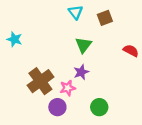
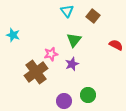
brown square: (105, 18) -> (93, 16), turned -32
pink star: (68, 88) -> (51, 54), moved
purple circle: (57, 107) -> (64, 101), moved

